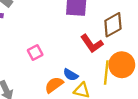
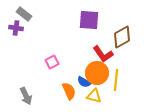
orange circle: (122, 65) -> (97, 73), moved
orange semicircle: (54, 85) -> (69, 91), turned 102

